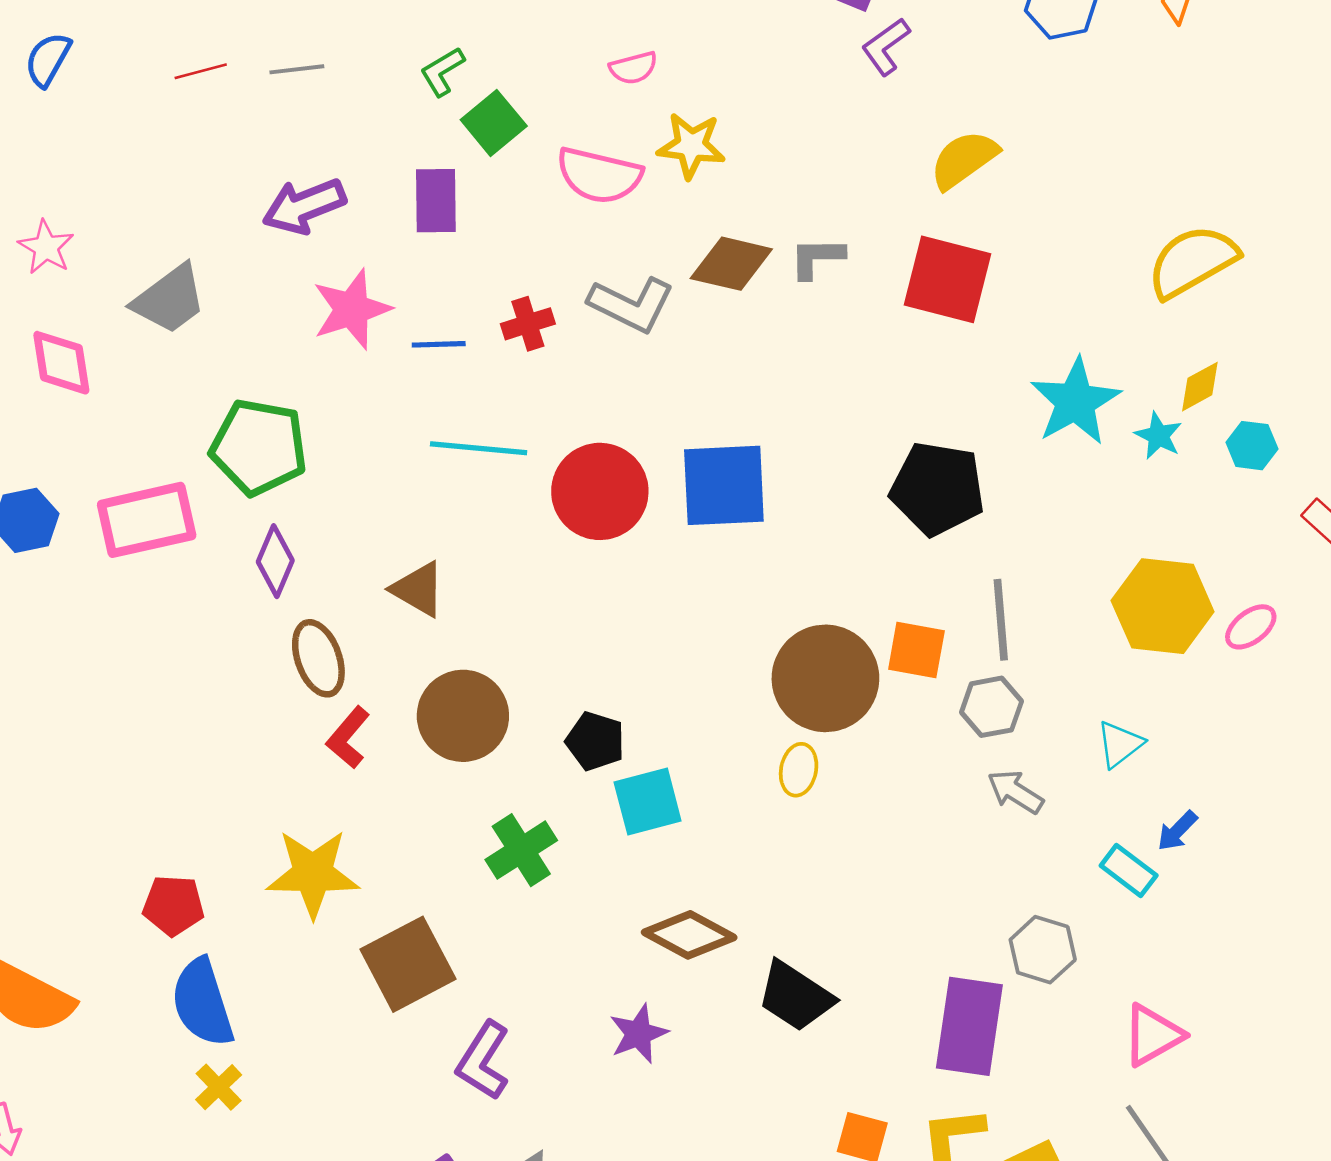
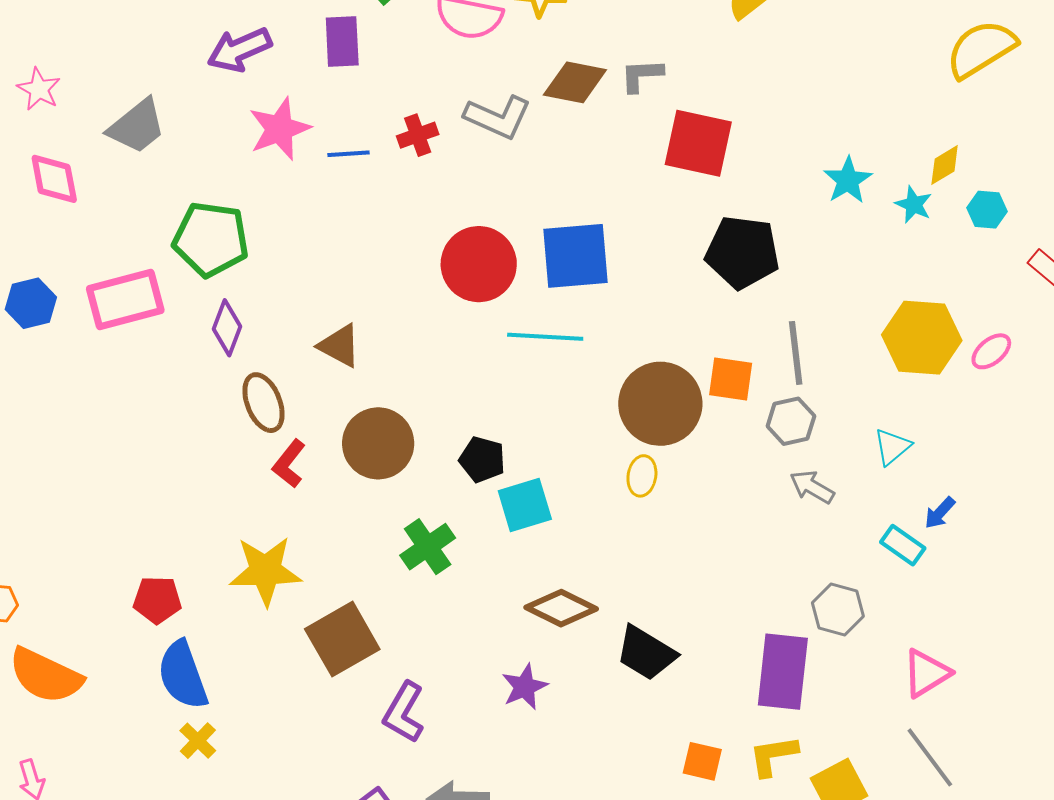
yellow semicircle: (1192, 261) -> (981, 49), moved
red square: (948, 279) -> (698, 143), moved
cyan star: (1075, 402) -> (848, 180), size x0.7
cyan line: (479, 448) -> (545, 337), moved

